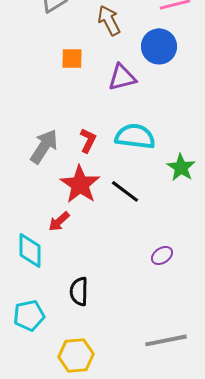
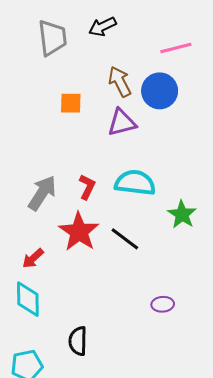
brown arrow: (109, 20) -> (120, 82), moved
red arrow: (59, 221) -> (33, 258), moved
purple ellipse: (162, 255) -> (163, 304), turned 30

